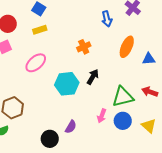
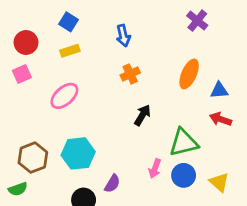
blue arrow: (107, 19) -> (123, 36), moved
cyan hexagon: (67, 84) -> (78, 153), moved
red arrow: (150, 92) -> (221, 119), moved

